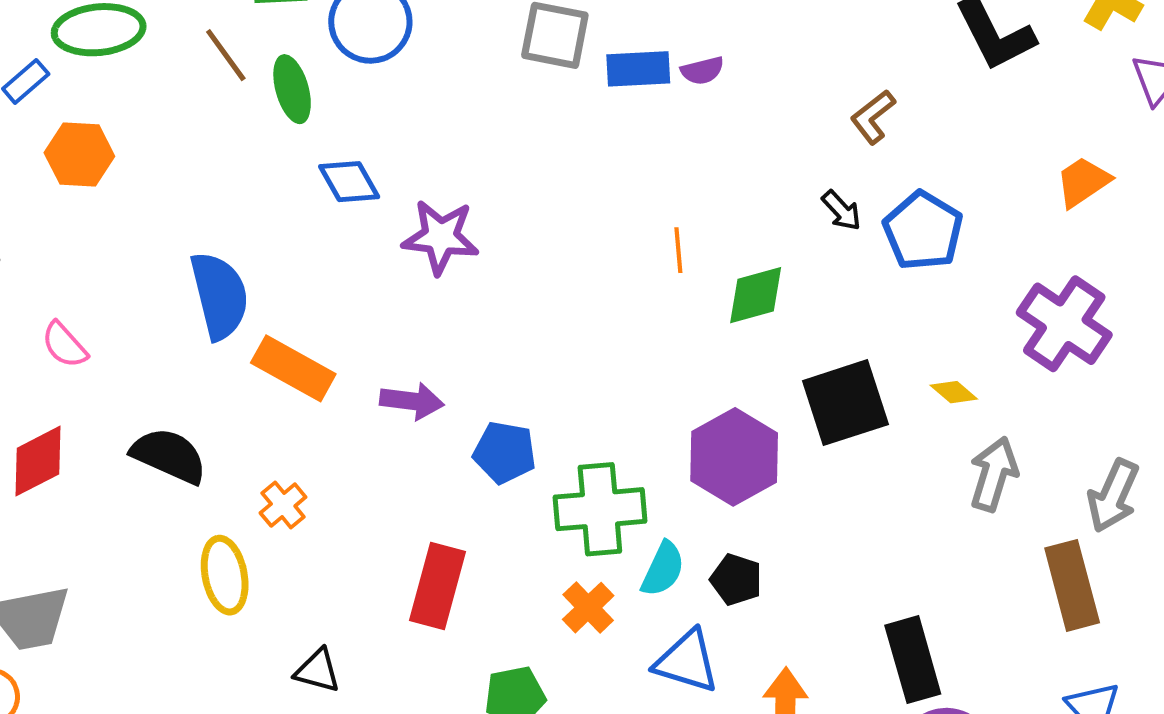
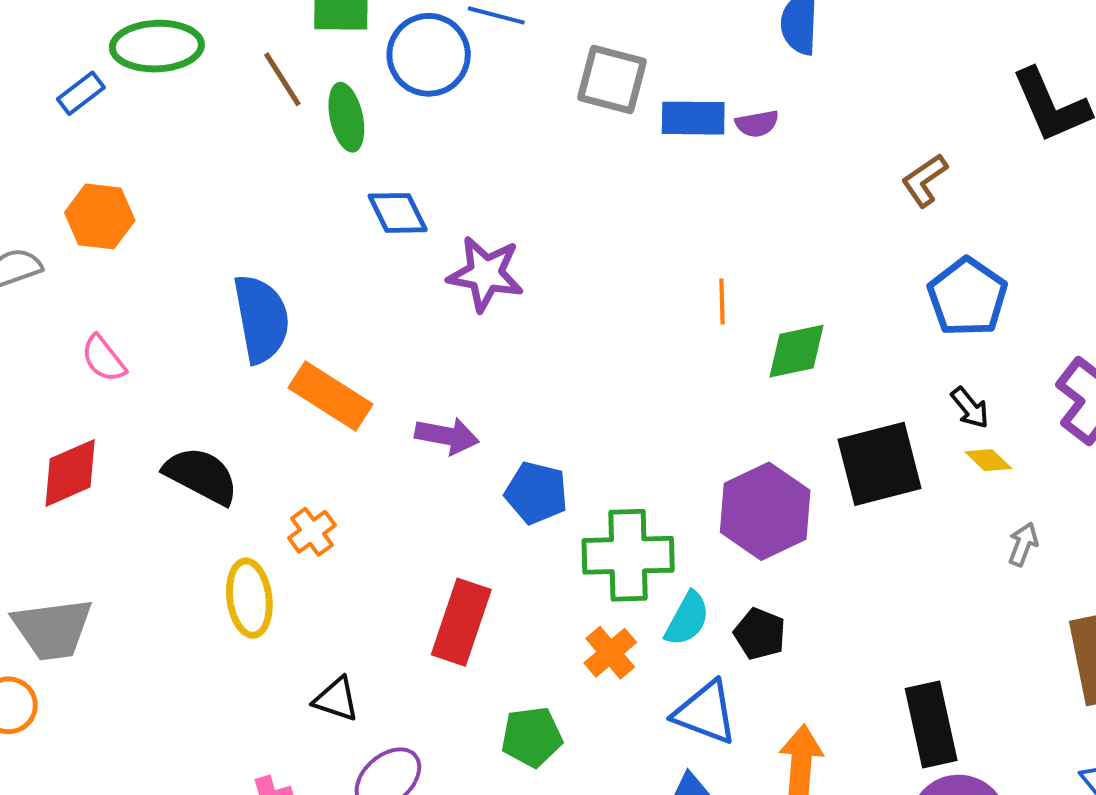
orange hexagon: (79, 155) -> (100, 216), moved
black arrow: (841, 210) -> (970, 408), moved
gray arrow: (994, 474) -> (1023, 544), size x0.6

